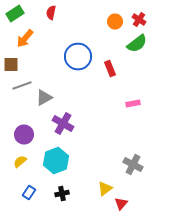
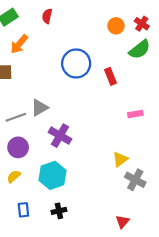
gray line: (22, 86) -> (16, 117), moved
yellow triangle: (105, 188) -> (120, 159), moved
blue rectangle: (29, 192) -> (23, 210), turned -40

